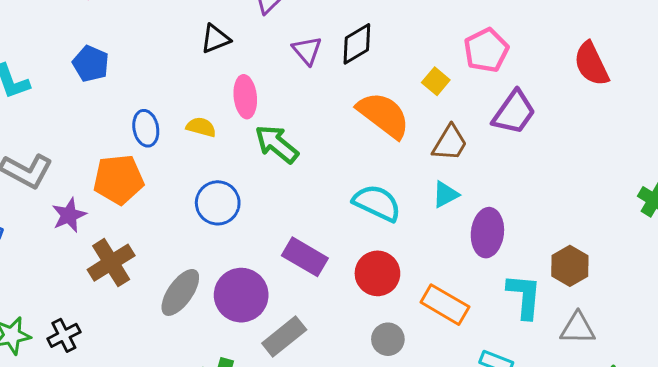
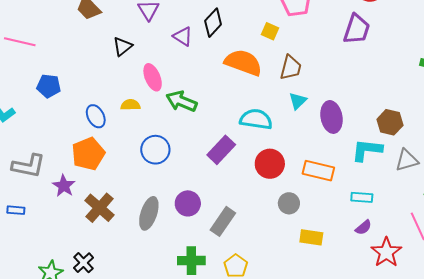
purple trapezoid: (514, 112) -> (357, 29), moved
purple rectangle: (305, 257) -> (221, 150), moved, turned -60
purple circle: (241, 295) -> (188, 203), size x0.7
cyan L-shape: (524, 296) -> (367, 150), turned -72

